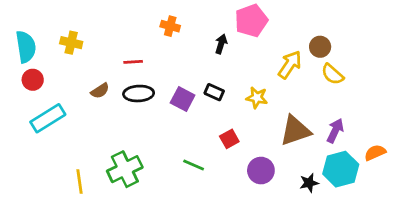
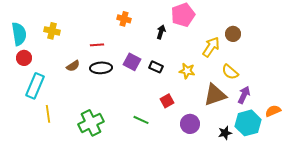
yellow semicircle: (332, 74) -> (230, 72), moved
purple square: (183, 99) -> (132, 62), moved
cyan rectangle: (48, 118) -> (35, 86), turned -35
yellow line: (79, 182) -> (48, 114), moved

